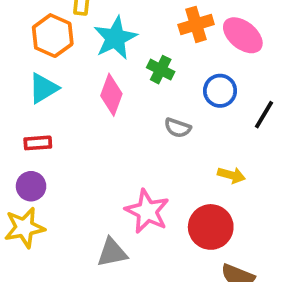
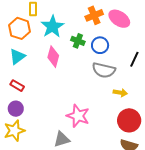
blue circle: (220, 91) -> (100, 45), moved
gray semicircle: (178, 128) -> (104, 70), moved, size x1.6
red rectangle: (38, 143) -> (17, 86), turned 40
red circle: (211, 227) -> (129, 120), moved

